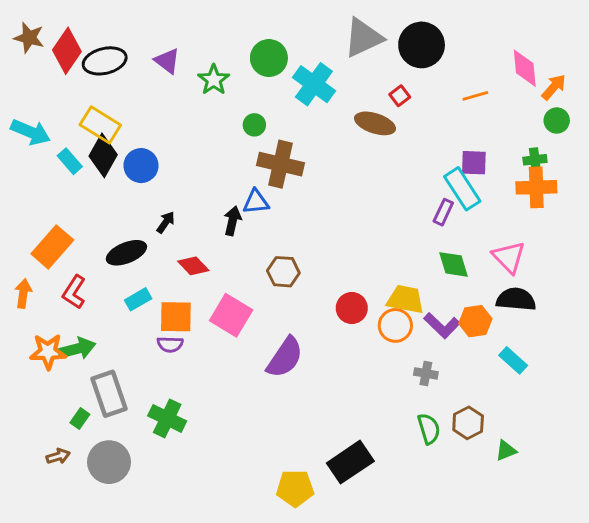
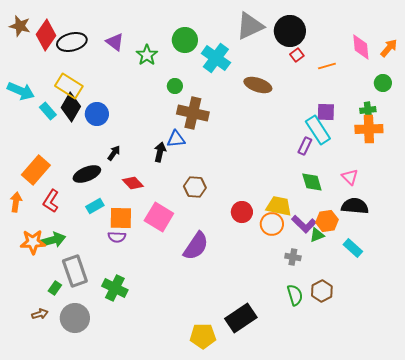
orange arrow: (554, 87) -> (389, 48), moved
red square: (400, 96) -> (297, 55), moved
pink triangle: (509, 257) -> (350, 177), size x0.7
green triangle: (506, 450) -> (317, 235), moved

